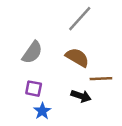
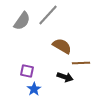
gray line: (80, 19) -> (48, 15), moved
gray semicircle: (32, 52) -> (22, 21), moved

